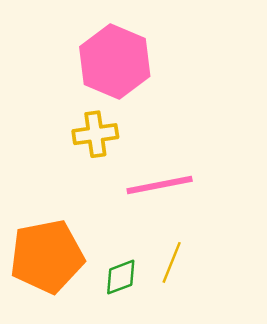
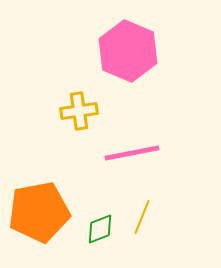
pink hexagon: (115, 62) -> (128, 51), moved

